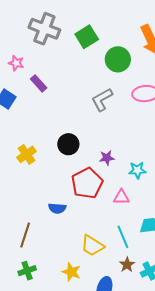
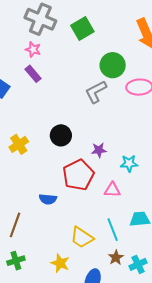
green circle: (118, 59) -> (113, 65), moved
pink star: (16, 63) -> (33, 49), moved

